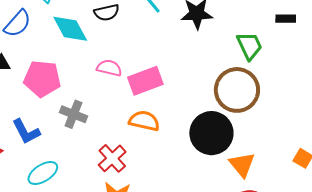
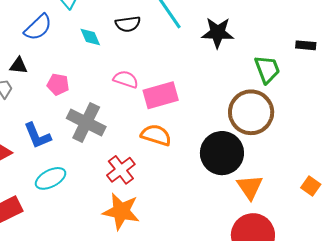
cyan diamond: (70, 29) -> (90, 37), size x0.6
pink pentagon: (42, 79) -> (58, 84), size x0.6
gray cross: (74, 114) -> (86, 122), size x1.4

